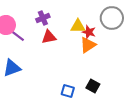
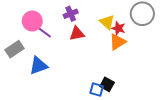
yellow triangle: (78, 26) -> (107, 22), turned 42
black square: (93, 86) -> (107, 84), moved

